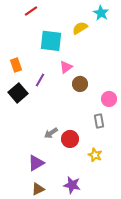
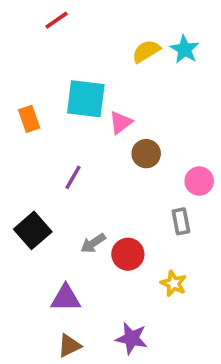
cyan star: (101, 13) -> (185, 49), moved
cyan square: (51, 41) -> (86, 99), moved
purple line: (40, 80) -> (73, 177), moved
black square: (18, 93) -> (33, 230), moved
purple triangle: (36, 163) -> (66, 298), turned 30

